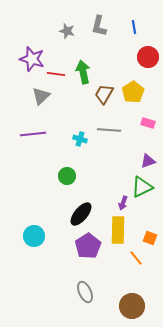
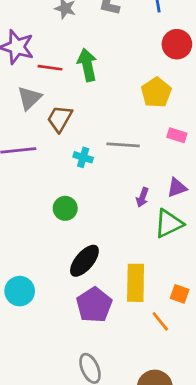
brown trapezoid: (104, 94) -> (60, 119), moved
purple arrow: (123, 203) -> (142, 197), moved

